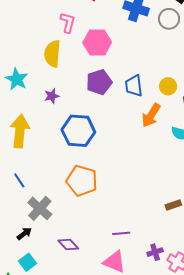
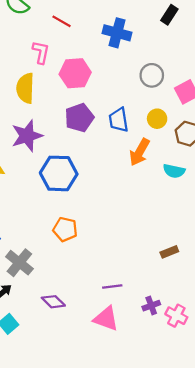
gray circle: (169, 19) -> (152, 75), moved
purple star: (52, 96) -> (27, 136), size x1.8
orange pentagon: (82, 181) -> (65, 229), size x0.7

